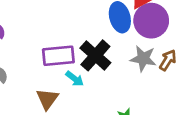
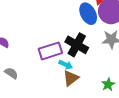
brown triangle: (47, 99) -> (71, 78), moved, turned 30

